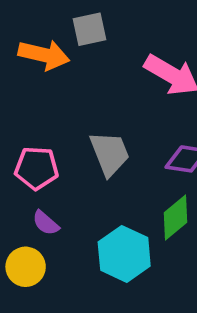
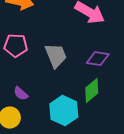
pink pentagon: (37, 168) -> (16, 46), moved

